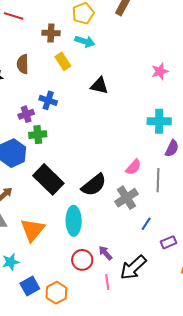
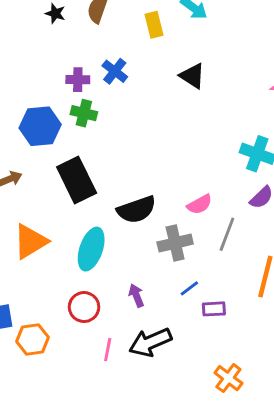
purple rectangle: (168, 242) -> (214, 309), moved
purple arrow: (105, 253) -> (136, 295), moved

